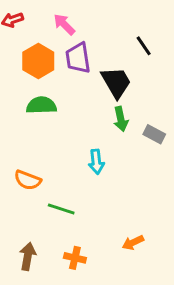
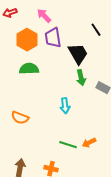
green line: (61, 209) -> (68, 145), moved
orange arrow: (133, 243) -> (89, 143), moved

